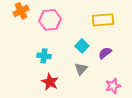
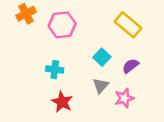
yellow rectangle: (103, 20) -> (128, 25), turned 45
pink star: (113, 86) -> (124, 98), moved

